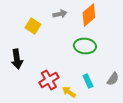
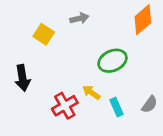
orange diamond: (89, 15) -> (143, 20), moved
green ellipse: (85, 46) -> (112, 61), turned -30
yellow arrow: (69, 92) -> (91, 92), moved

